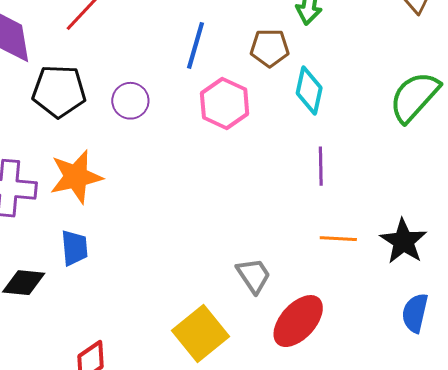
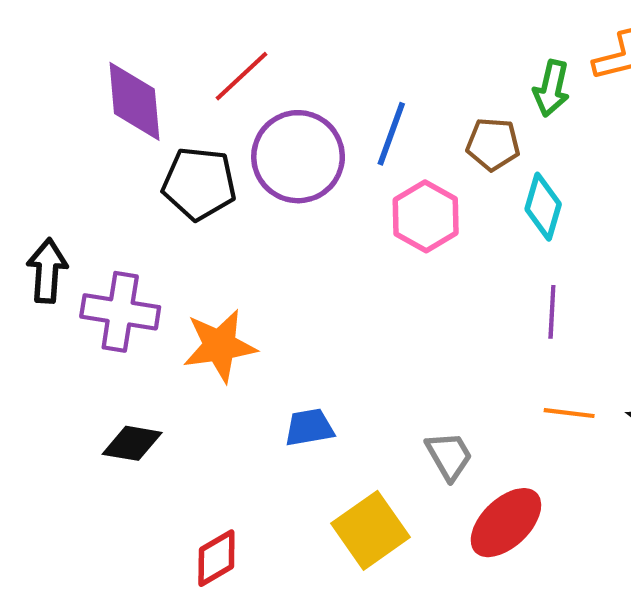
purple circle: (130, 101) -> (298, 157), moved, size x1.8
orange star: (76, 177) -> (220, 346), moved
blue trapezoid: (74, 248) -> (309, 427), moved, turned -99

